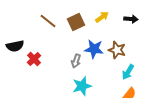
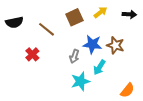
brown line: (48, 21) -> (46, 29), moved
black semicircle: (15, 46) -> (14, 22), moved
cyan arrow: (128, 72) -> (99, 67), moved

